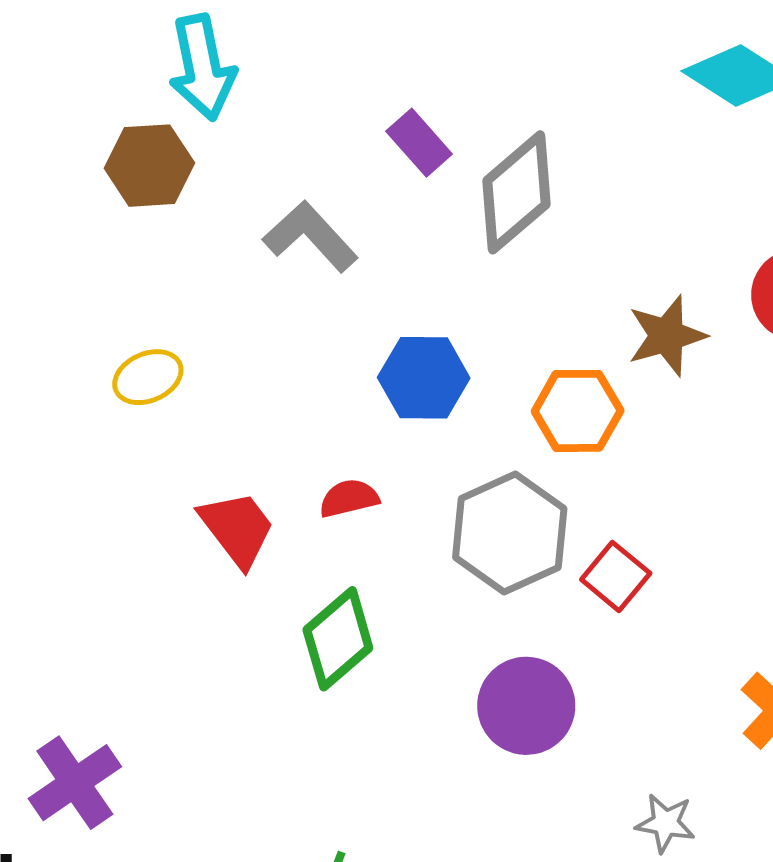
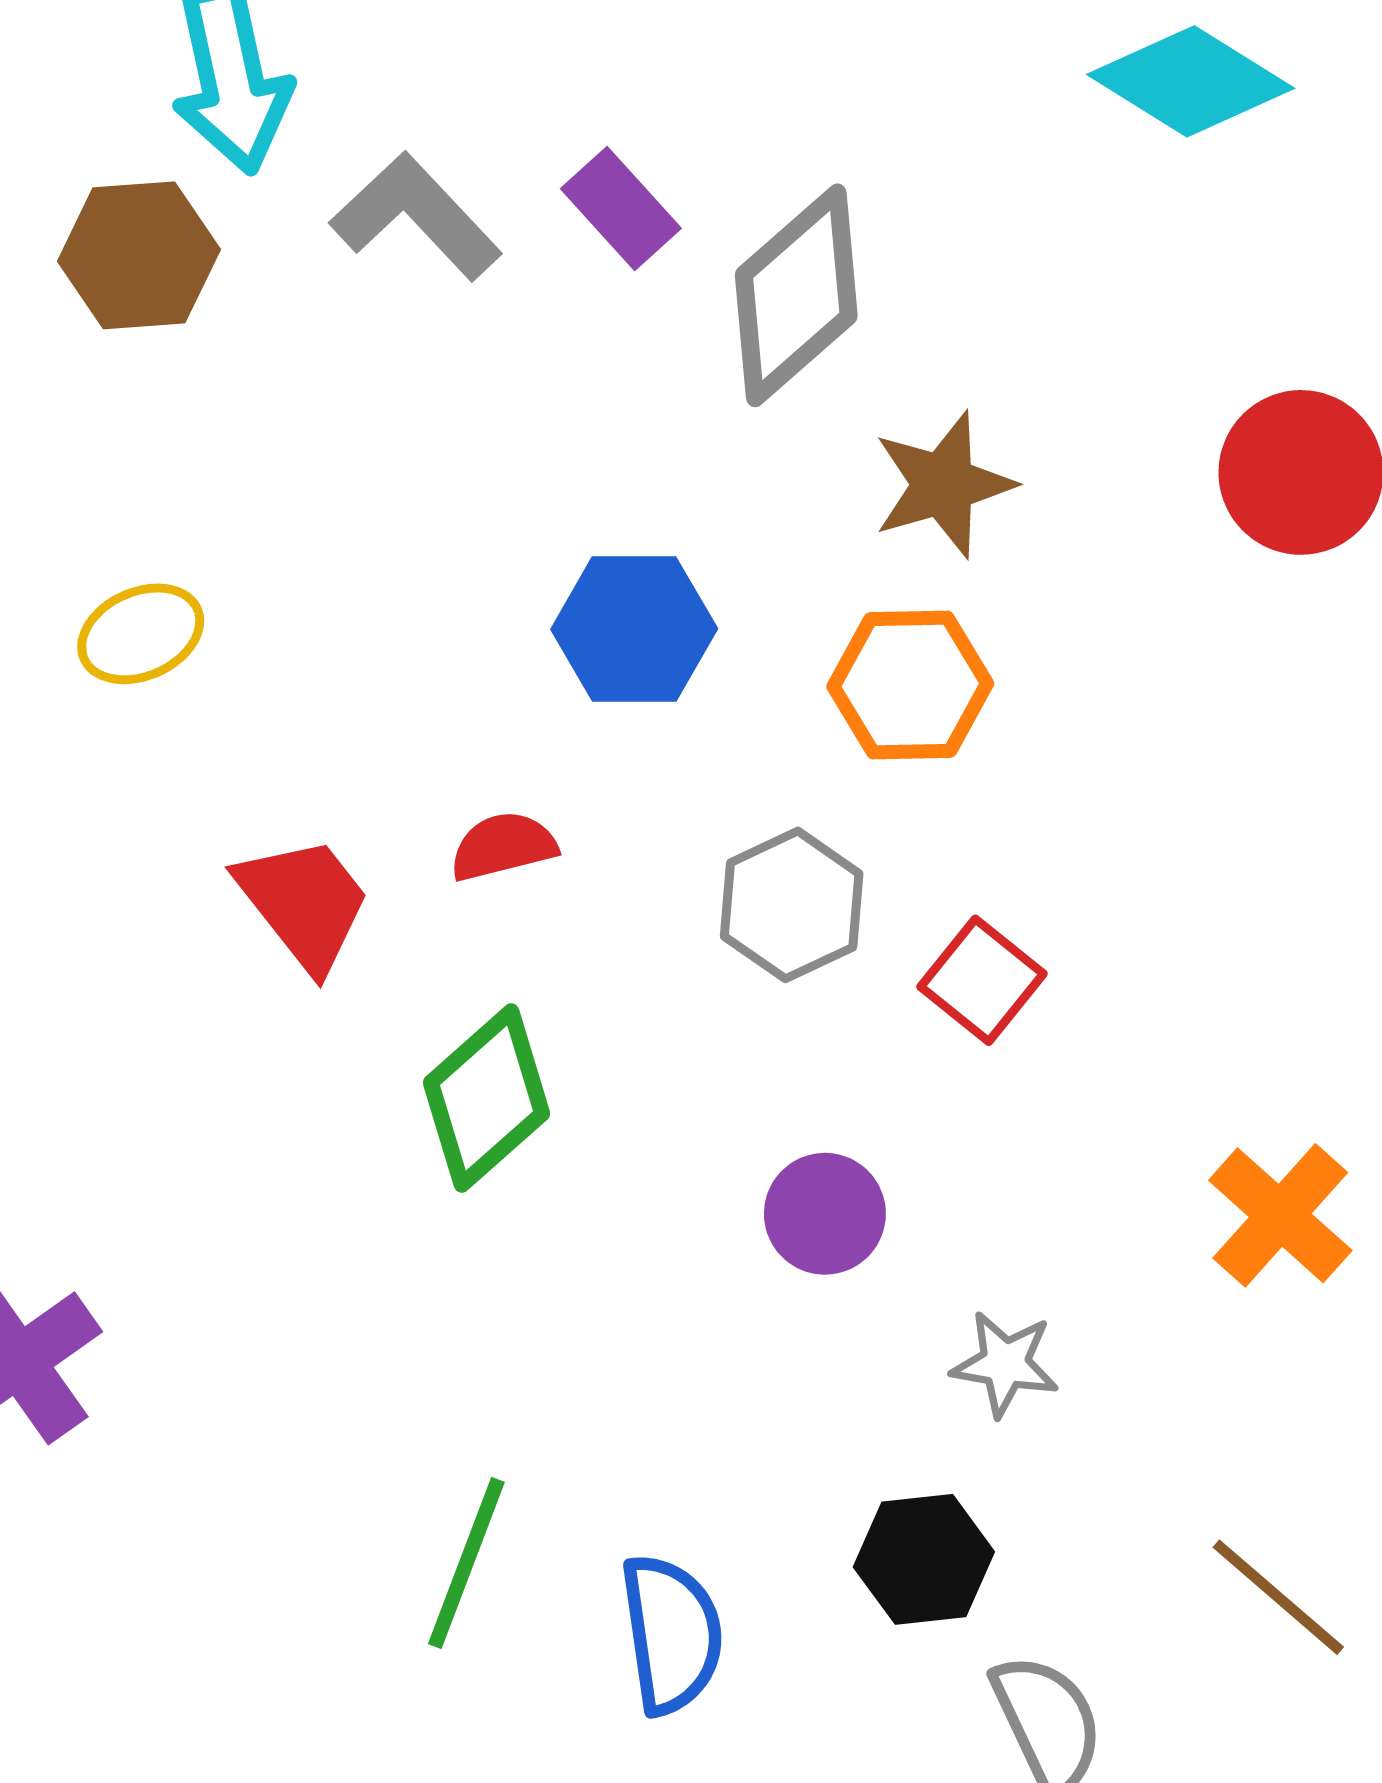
gray L-shape: (310, 236) -> (416, 216), moved
brown star: (667, 336) -> (943, 485), moved
gray hexagon: (510, 533) -> (792, 905), size x0.7
purple circle: (526, 706) -> (825, 1214), size x0.7
gray star: (665, 823) -> (1005, 1364), moved

